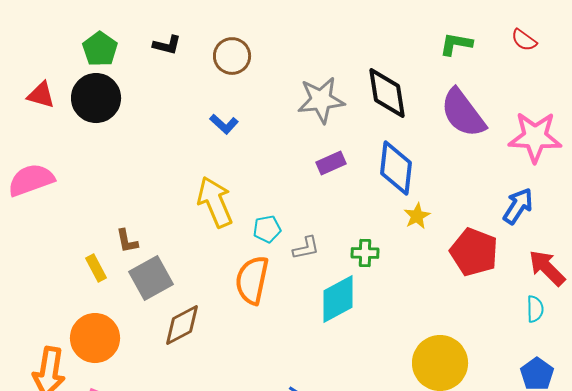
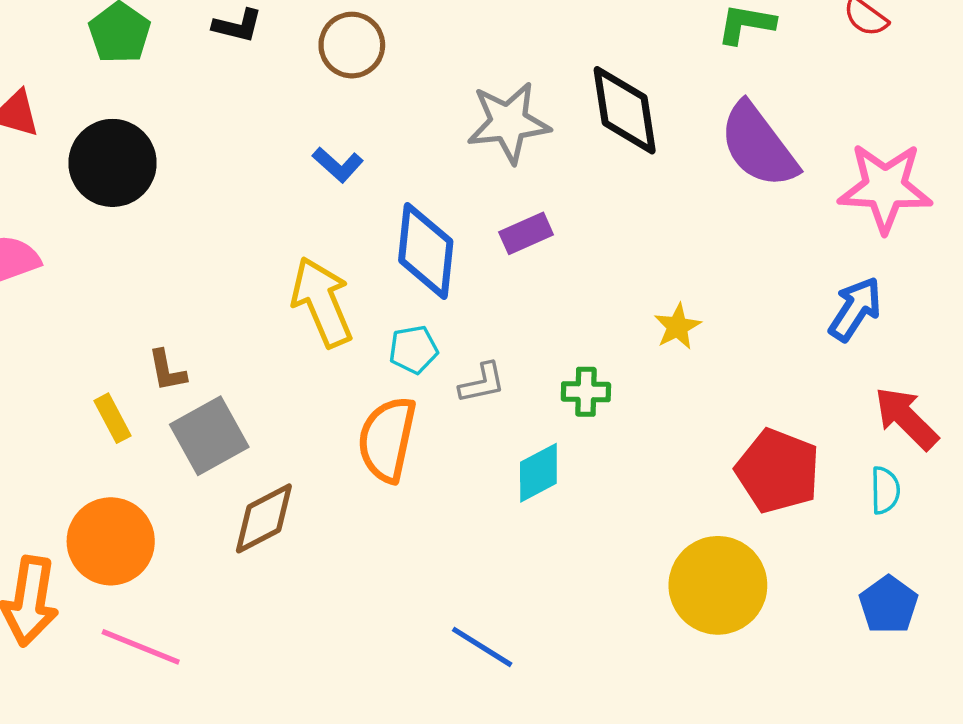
black circle: (96, 98) -> (113, 163), moved
blue diamond: (396, 168) -> (426, 251), moved
red pentagon: (474, 252) -> (778, 471), moved
cyan diamond: (338, 299) -> (538, 473), size x0.7

